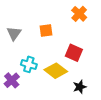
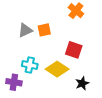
gray triangle: (14, 33) -> (25, 30), moved, turned 35
purple cross: (12, 80) -> (14, 82), turned -35

